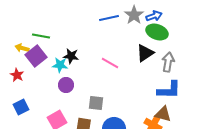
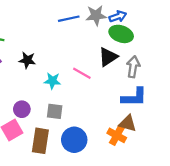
gray star: (134, 15) -> (96, 15), turned 30
pink line: (110, 63) -> (82, 73), moved
cyan star: (60, 65) -> (52, 81), moved
purple circle: (66, 85) -> (22, 109), moved

